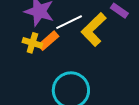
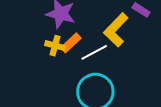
white line: (69, 22) -> (94, 52), moved

